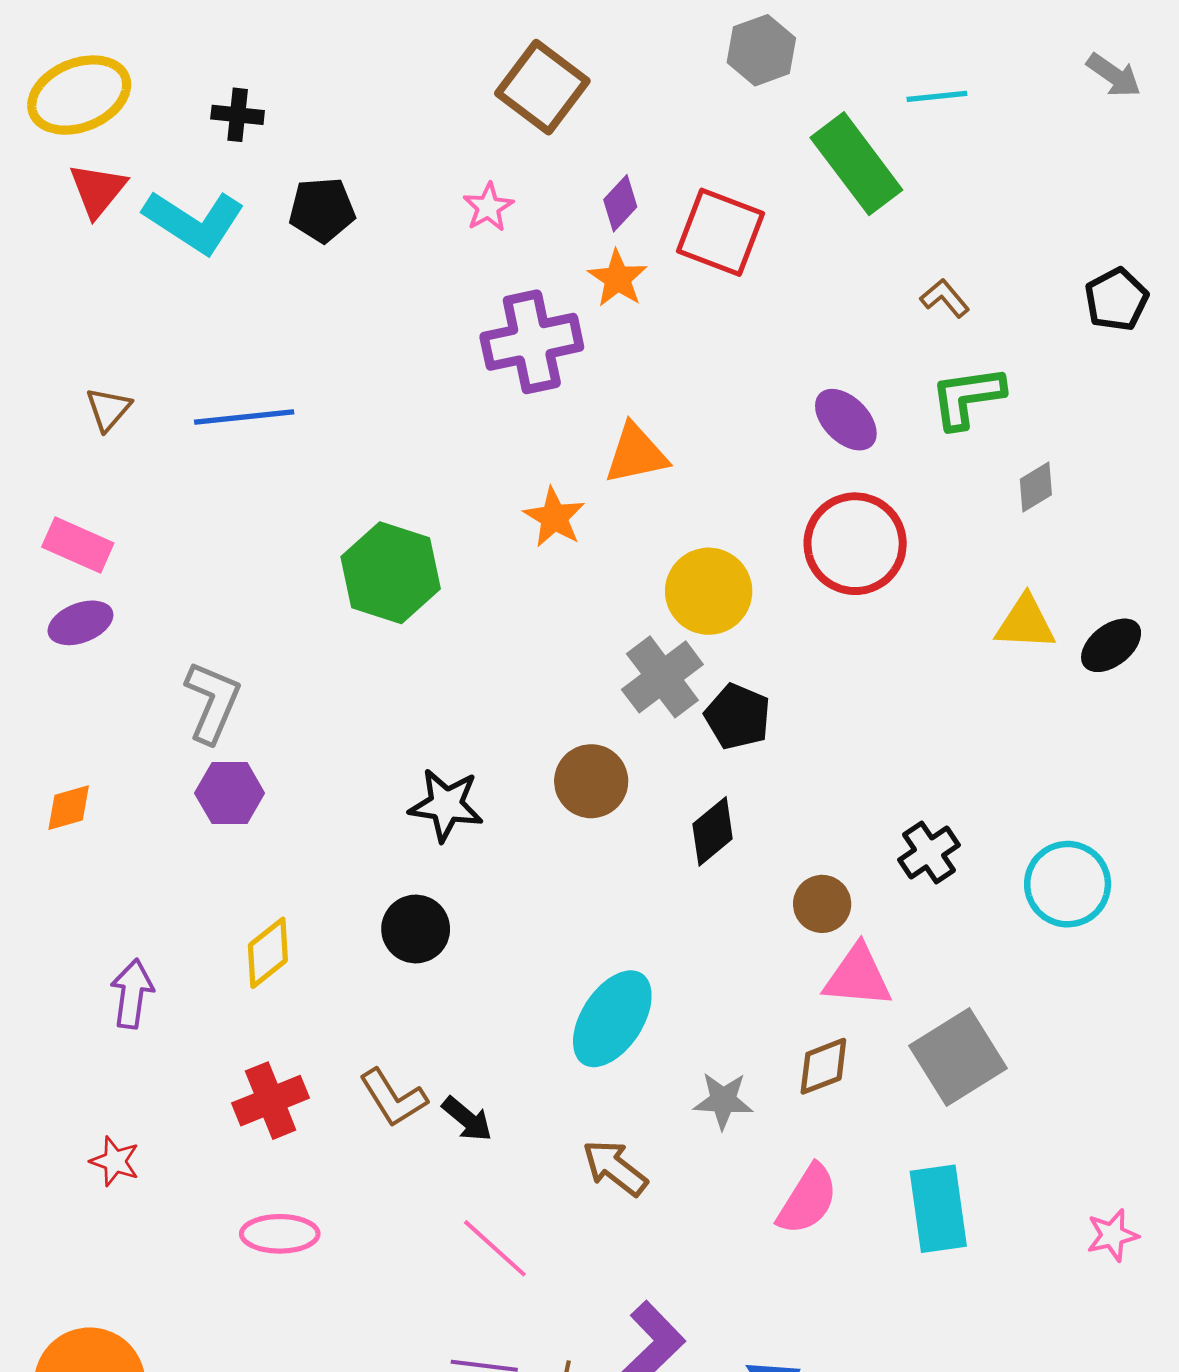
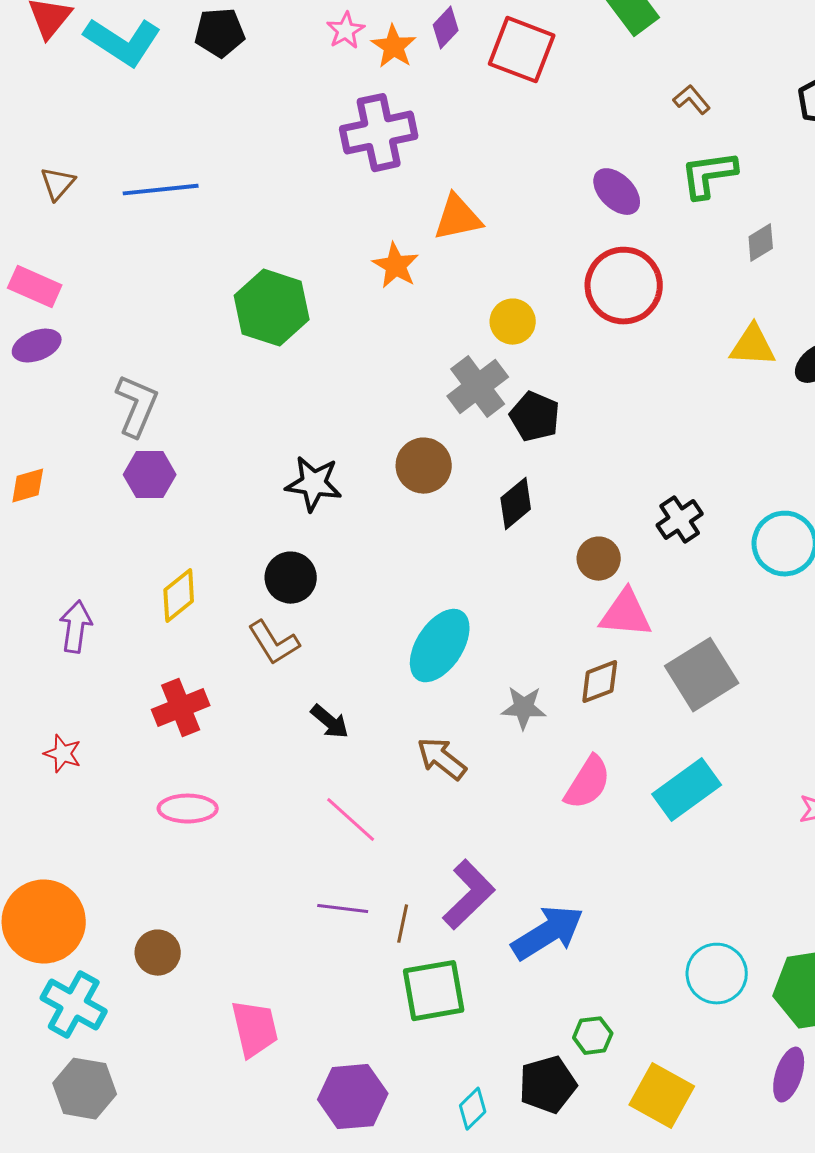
orange star: (618, 278) -> (394, 47), moved
yellow circle: (709, 591) -> (513, 322), size x0.7
brown L-shape: (393, 1098) -> (274, 643), moved
cyan rectangle: (938, 1209) -> (687, 790), turned 62

